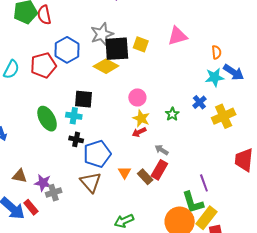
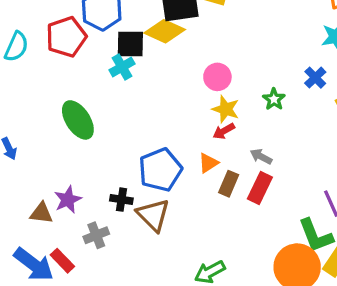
black square: (84, 99) -> (130, 44), moved
cyan cross: (74, 116) -> (122, 67), moved, turned -35
black cross: (76, 139) -> (121, 200), moved
orange triangle: (125, 172) -> (208, 163), moved, turned 32
brown rectangle: (145, 177) -> (229, 184), moved, turned 70
purple star: (43, 183) -> (68, 200), moved, turned -30

